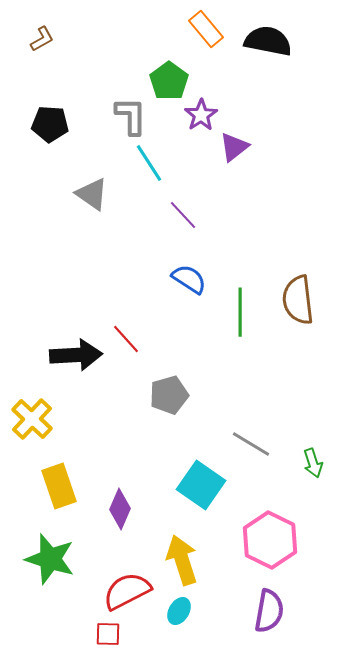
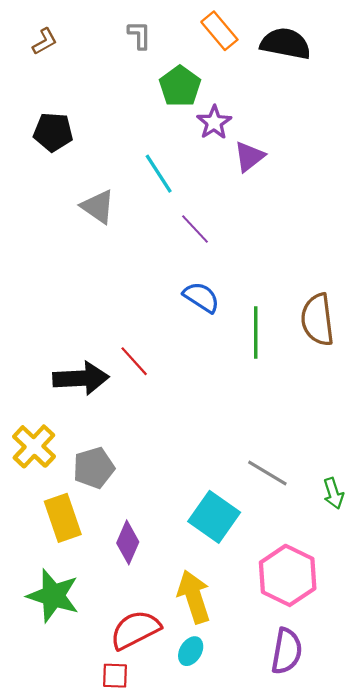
gray L-shape: (131, 116) -> (139, 35), moved, size x0.7
gray pentagon: (169, 395) -> (94, 468), moved

